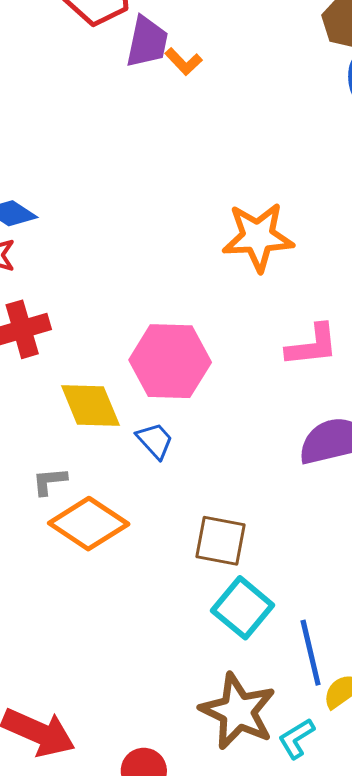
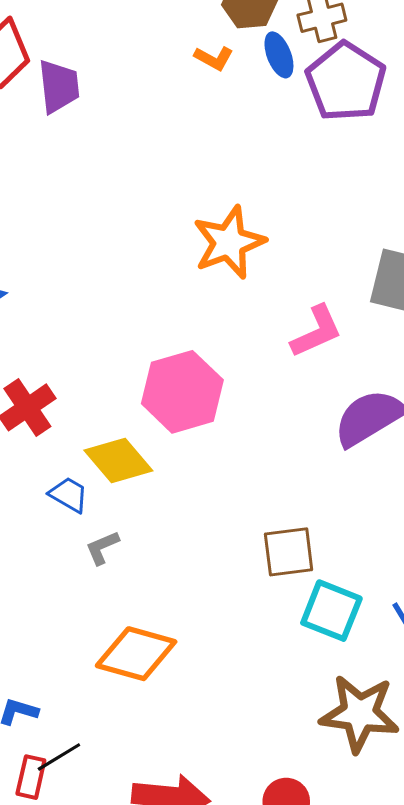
orange L-shape: (184, 62) -> (214, 58), moved
blue trapezoid: (155, 441) -> (69, 495), moved
orange diamond: (89, 524) -> (136, 654), moved

